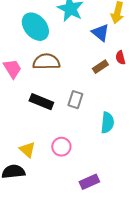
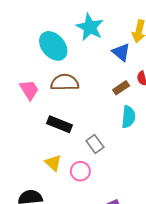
gray rectangle: (75, 100) -> (95, 144), moved, turned -54
cyan semicircle: (107, 123) -> (128, 117), moved
yellow triangle: (27, 150) -> (53, 163), moved

